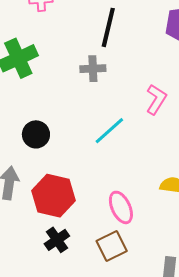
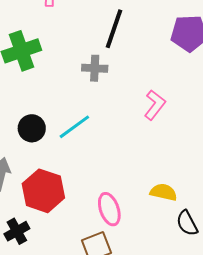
cyan line: (109, 131) -> (74, 127), moved
black cross: (57, 240) -> (17, 231), moved

